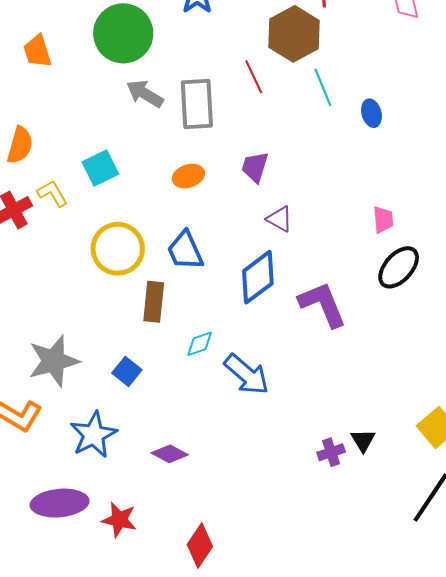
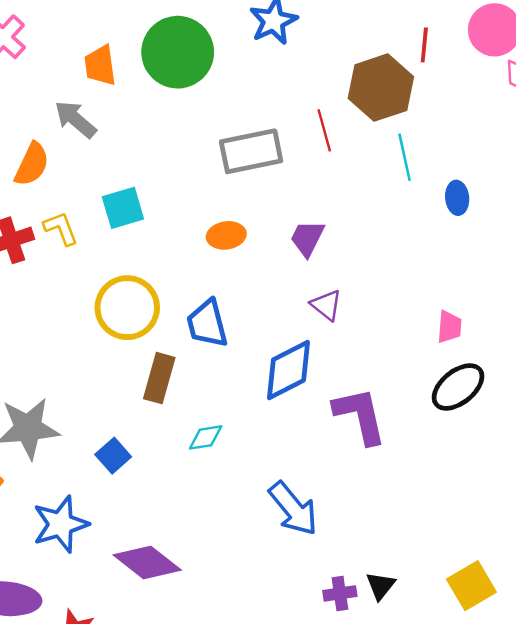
orange trapezoid: (37, 51) -> (100, 65), moved
gray arrow: (145, 94) -> (75, 119), moved
gray rectangle: (197, 104) -> (251, 151), turned 72
blue arrow: (247, 375) -> (293, 509), moved
purple diamond: (170, 454) -> (147, 563), size x1.5

